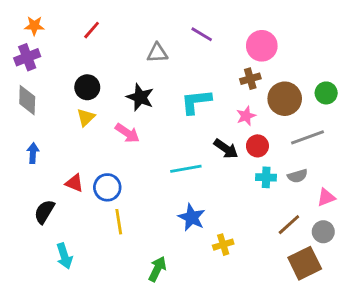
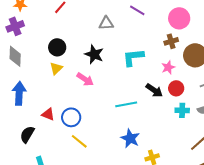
blue arrow: (33, 153) -> (19, 93), size x1.6
yellow line: (119, 222) -> (79, 141), turned -42

